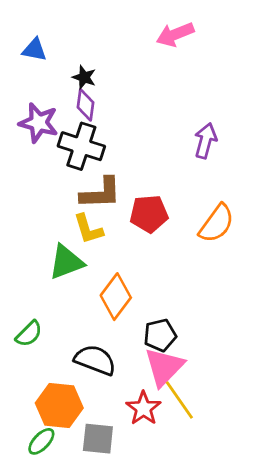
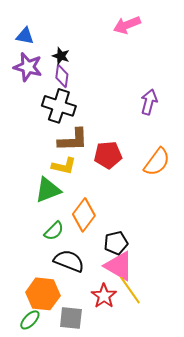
purple star: (39, 123) -> (28, 67), moved
yellow L-shape: (88, 229) -> (64, 166), turned -60
green semicircle: (29, 334) -> (54, 231), moved
pink triangle: (164, 367) -> (119, 266), turned -44

